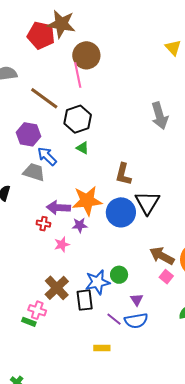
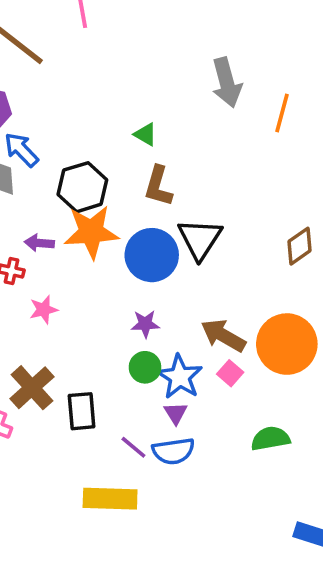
black hexagon: (78, 119) -> (82, 187), moved
green triangle: (83, 148) -> (145, 134), moved
purple arrow: (58, 208) -> (39, 243), size x0.7
purple star: (80, 225) -> (145, 324), moved
blue star: (97, 282) -> (180, 377), moved, turned -30
yellow rectangle: (102, 348) -> (110, 499), size x1.8

